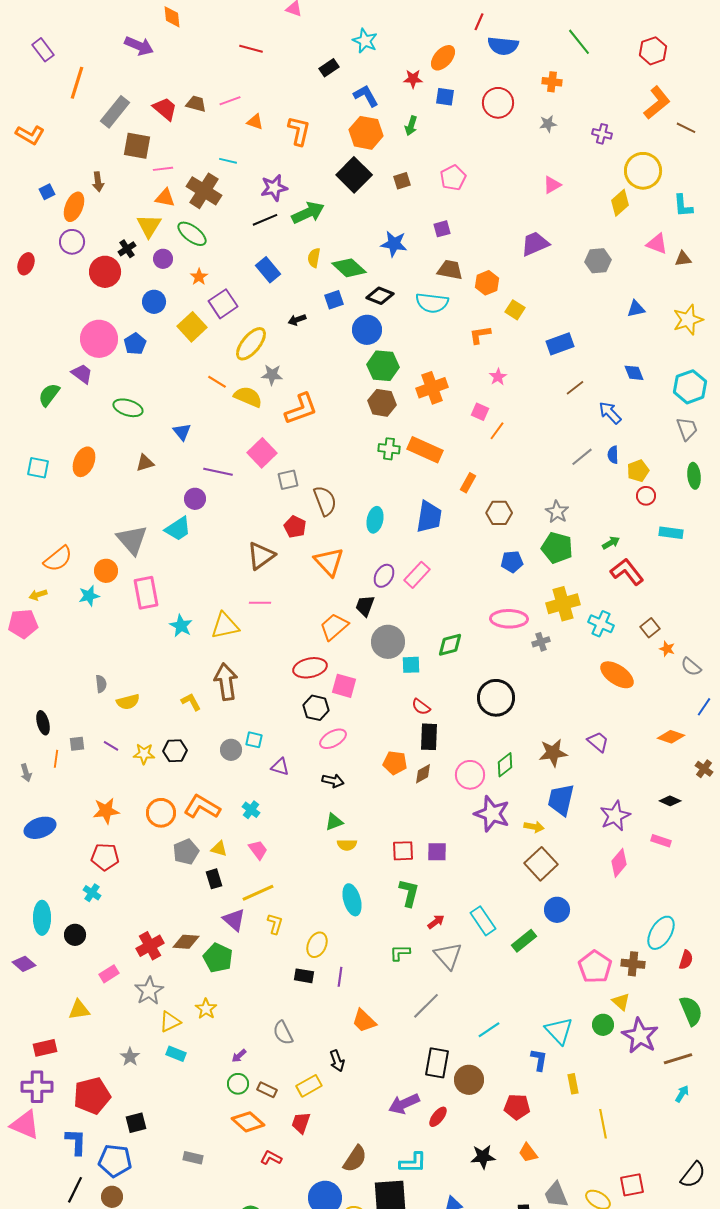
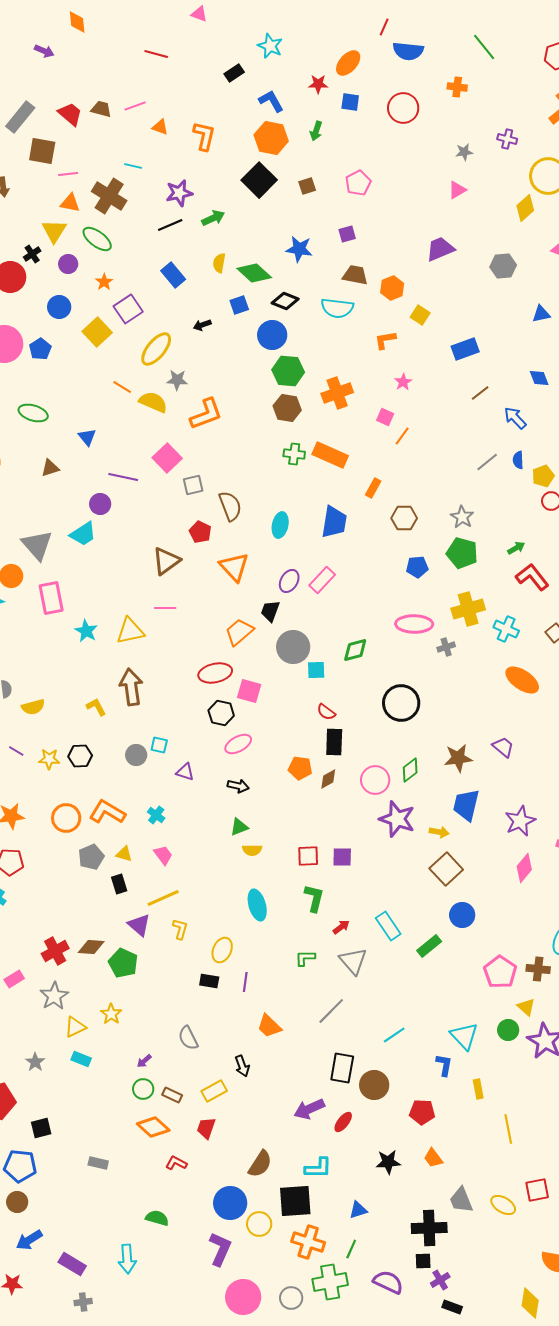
purple arrow: (139, 46) -> (44, 51), size x0.7
gray star: (548, 124) -> (464, 152), moved
green arrow: (308, 213) -> (213, 218), size x0.7

